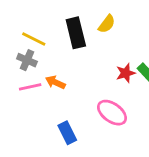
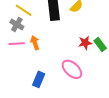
orange arrow: (55, 82) -> (35, 43), turned 40
blue rectangle: (67, 133) -> (39, 79), turned 42

